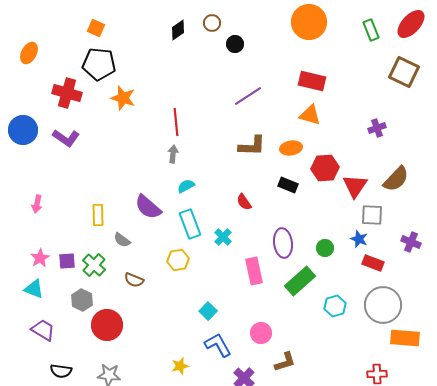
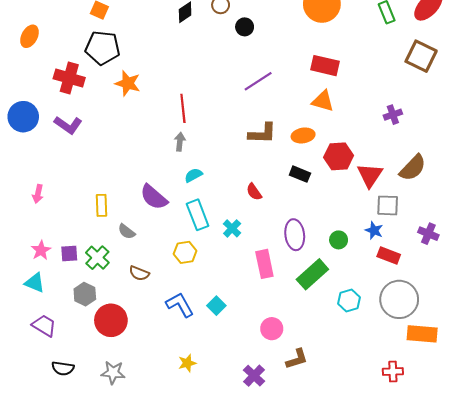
blue L-shape: (218, 345) -> (180, 305), moved

